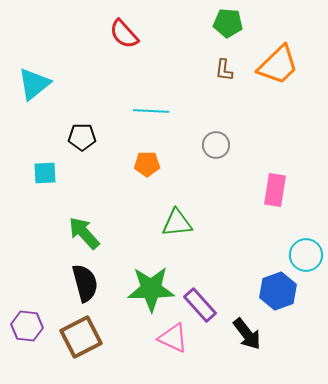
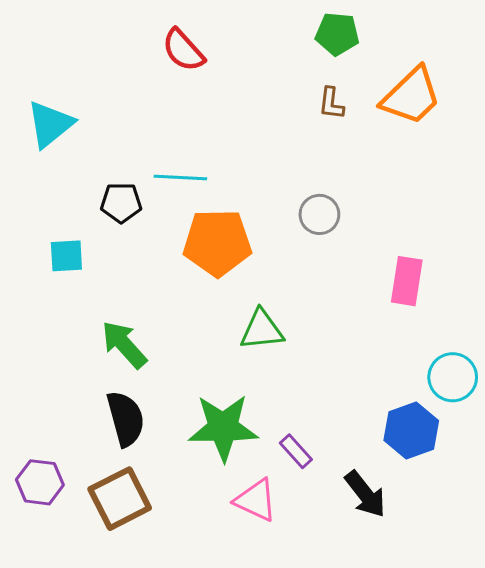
cyan line: (151, 111) -> (180, 177), moved
orange pentagon: (147, 164) -> (217, 243), size x1.8
purple rectangle: (200, 305) -> (296, 451), size x0.7

